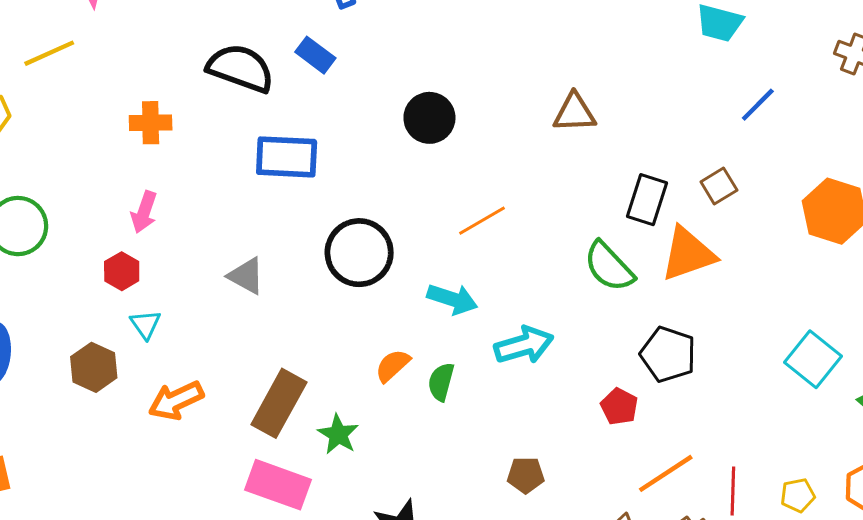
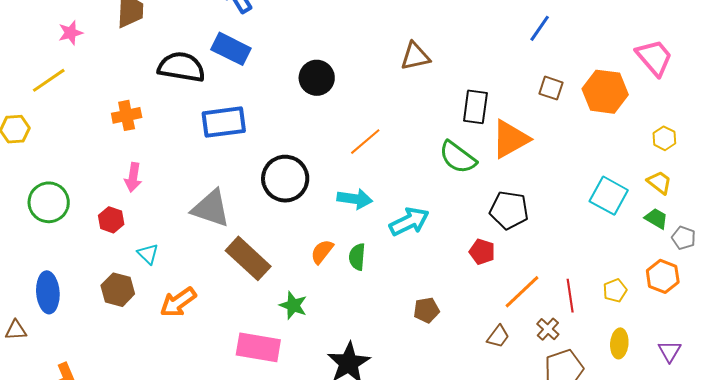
blue rectangle: (315, 55) -> (231, 49), size x1.4
brown square: (719, 186) -> (551, 88), moved, turned -30
red hexagon: (122, 271) -> (111, 220), moved
gray triangle: (246, 276) -> (211, 208), size x1.5
brown rectangle: (279, 403) -> (248, 258), moved, turned -66

